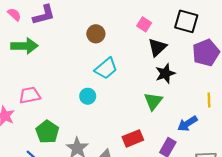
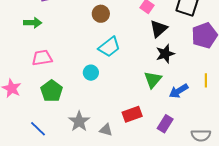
green arrow: (24, 46) -> (33, 23), size x0.7
pink trapezoid: (30, 95) -> (42, 58), moved
blue arrow: (187, 124) -> (179, 91), moved
green pentagon: (47, 132) -> (52, 91), moved

